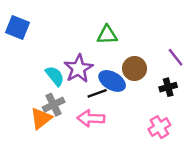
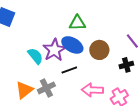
blue ellipse: (112, 81) -> (72, 45), moved
gray cross: (54, 105) -> (46, 88), moved
pink arrow: (91, 118) -> (92, 90), moved

